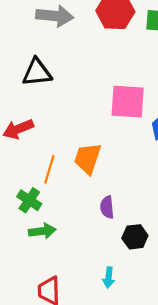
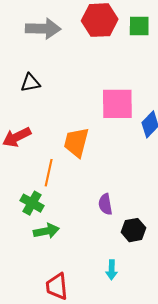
black triangle: (37, 72) -> (30, 83), size x0.7
orange trapezoid: (88, 158) -> (76, 142), moved

